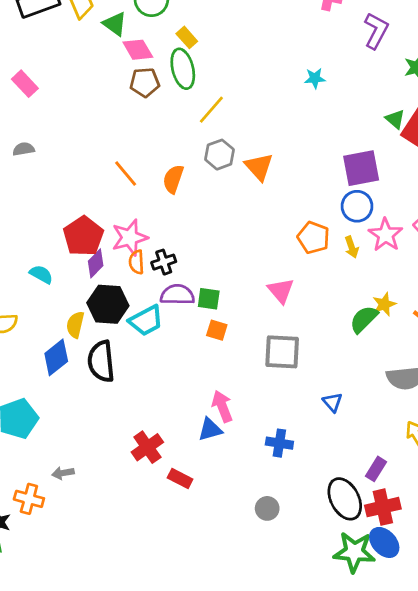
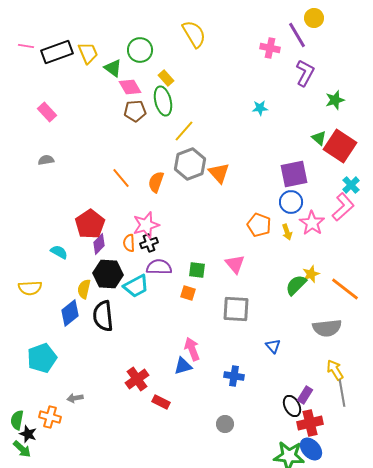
gray hexagon: (220, 155) -> (190, 164), size x1.4
pink star: (130, 238) -> (146, 225), moved
green square: (209, 299) -> (197, 270), moved
black ellipse: (345, 499) -> (292, 406), moved, size x0.7

